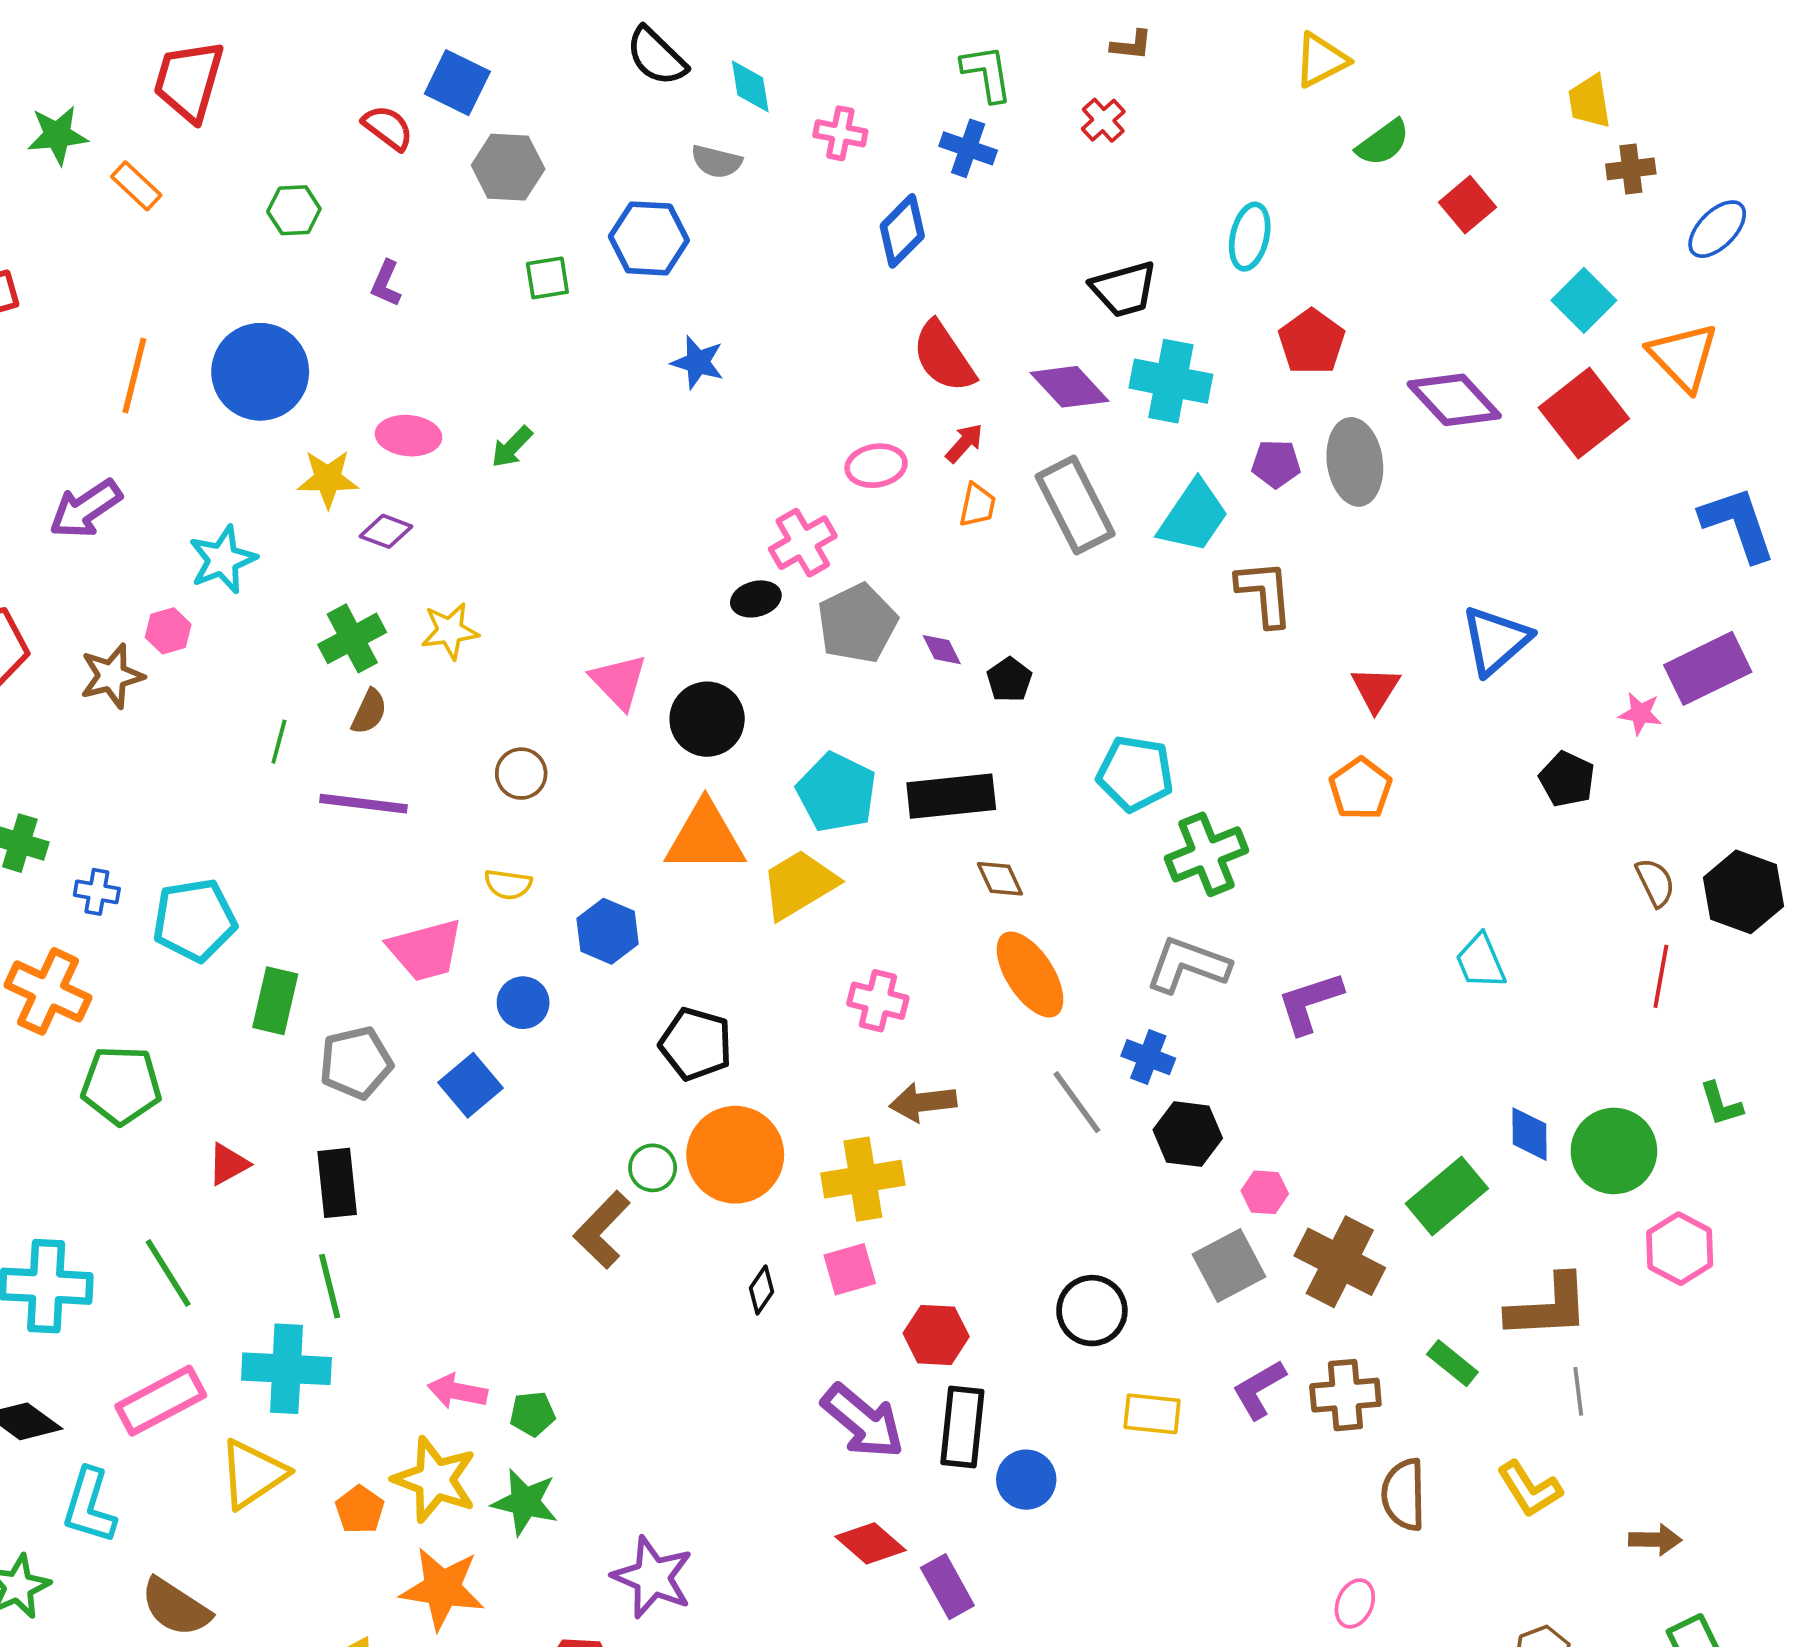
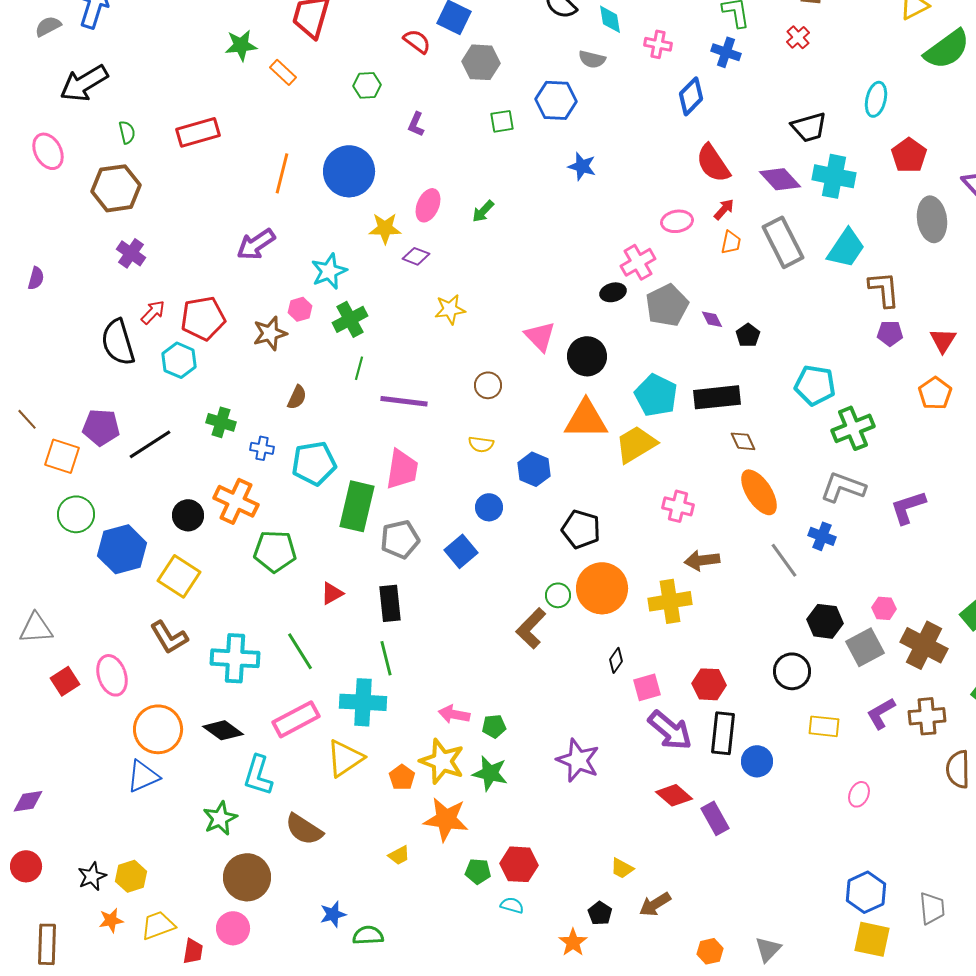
green semicircle: (1383, 143) -> (947, 49), size x1.6
pink ellipse: (409, 436) -> (428, 205), turned -72
purple pentagon: (1276, 464) -> (890, 333), moved
green cross: (352, 638) -> (350, 319), moved
brown semicircle: (369, 712) -> (297, 397), moved
pink trapezoid: (425, 950) -> (402, 469), moved, turned -66
green rectangle: (275, 1001) -> (357, 506), size x1.4
black hexagon: (1188, 1134) -> (825, 621), moved
pink square: (850, 1269) -> (647, 687), moved
purple star: (653, 1577) -> (578, 760), moved
pink ellipse: (1355, 1603) -> (859, 794), moved

